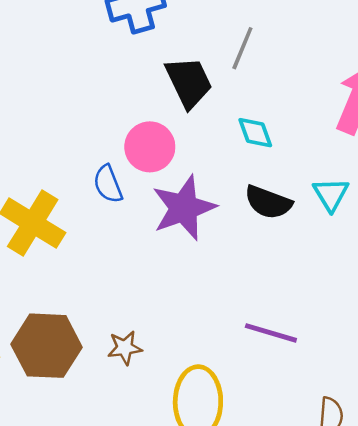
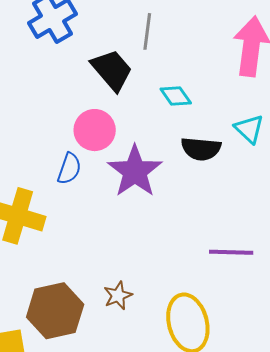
blue semicircle: (108, 184) -> (69, 169), turned -124

